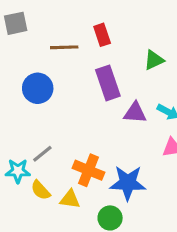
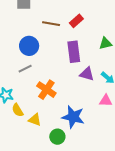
red rectangle: (102, 35) -> (76, 21), turned 56
gray line: (42, 154) -> (25, 69), moved
orange cross: (89, 170) -> (46, 90), moved

